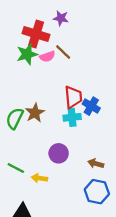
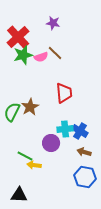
red cross: (36, 34) -> (18, 37), moved, turned 30
blue cross: (91, 106) -> (80, 131), moved
cyan cross: (72, 117) -> (65, 129), moved
green line: (16, 168) -> (25, 156), moved

